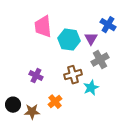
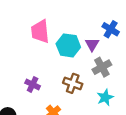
brown cross: (73, 75) -> (73, 83), turned 36
cyan star: (91, 88) -> (105, 97), moved

